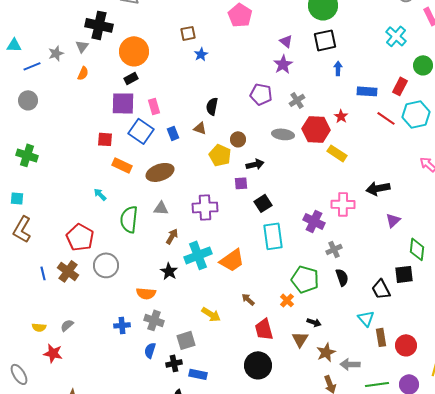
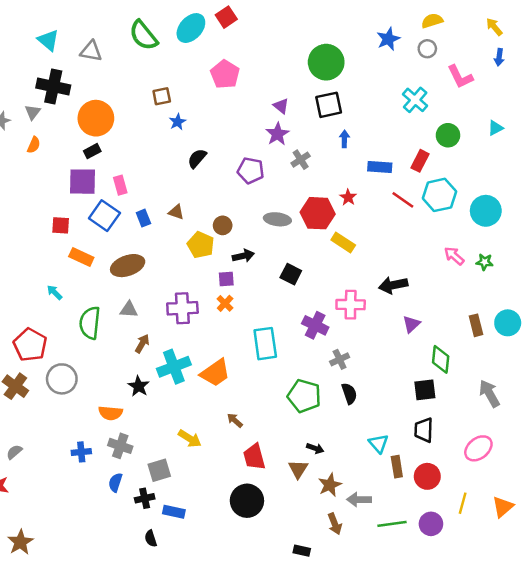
gray cross: (297, 100) -> (301, 160), moved
black semicircle: (212, 106) -> (197, 158), moved, turned 30
black square: (263, 203) -> (291, 274), moved, turned -30
black trapezoid: (381, 289) -> (424, 430), moved, turned 30
orange cross: (287, 300) -> (225, 303), moved

